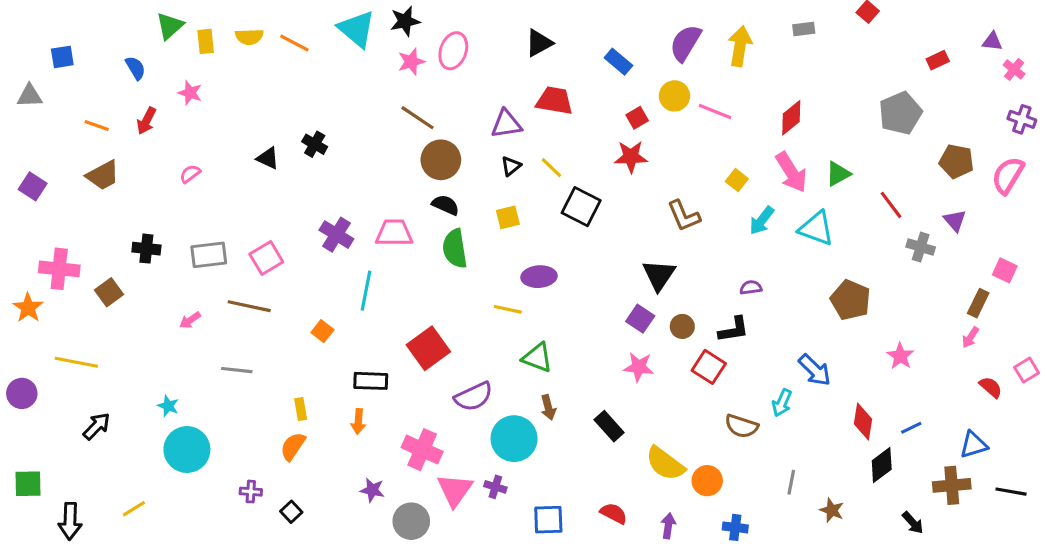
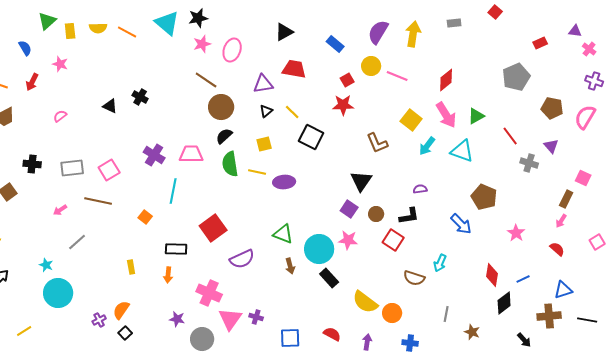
pink ellipse: (453, 51) -> (232, 50), moved
yellow square: (737, 180) -> (411, 120), size x1.5
black semicircle: (446, 205) -> (224, 136), turned -66
yellow line: (508, 309) -> (257, 172), moved
gray line: (237, 370) -> (77, 242), moved, turned -48
blue arrow: (815, 370) -> (461, 224), moved
red semicircle: (991, 387) -> (557, 249), moved
cyan circle: (514, 439) -> (319, 249), moved
orange semicircle: (293, 446) -> (121, 310), moved
purple cross: (251, 492) -> (99, 320), turned -32

